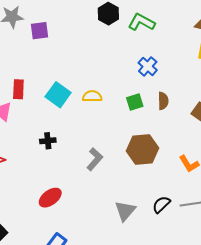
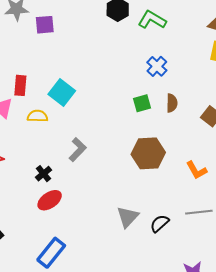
yellow semicircle: (92, 96) -> (37, 116), moved
black cross: (48, 141) -> (44, 174), moved, turned -35
gray L-shape: (95, 159) -> (78, 150), moved
black semicircle: (161, 205) -> (160, 223), moved

